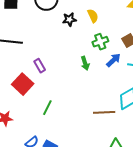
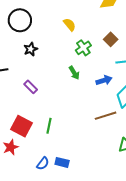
black star: (69, 19) -> (31, 49), moved
blue arrow: (114, 60) -> (104, 80), moved, turned 42
red square: (23, 84) -> (22, 126), moved

